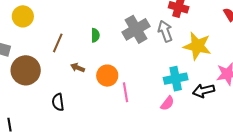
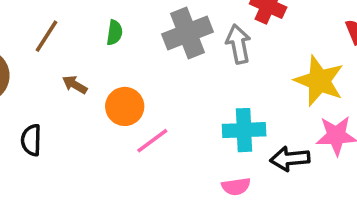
yellow star: (197, 46) -> (319, 81), moved
pink line: (125, 92) -> (152, 141), turned 54
pink semicircle: (167, 103) -> (236, 187), moved, turned 35

